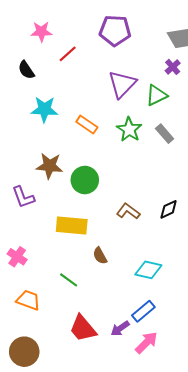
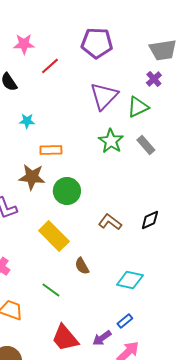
cyan star: (44, 109) -> (27, 121), size x0.6
orange rectangle: (87, 124) -> (51, 150), moved, turned -35
yellow rectangle: (72, 225) -> (54, 236), turned 40
blue rectangle: (143, 311) -> (125, 321), size x0.7

